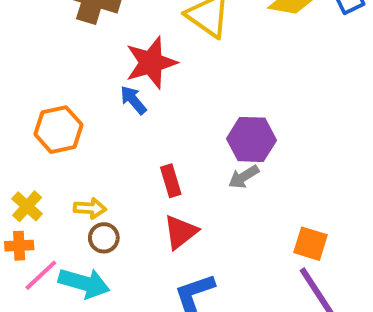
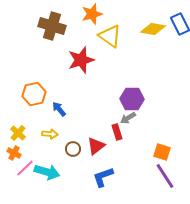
blue arrow: (133, 100) -> (59, 109), moved
red rectangle: (171, 181) -> (117, 132), moved
brown circle: (104, 238) -> (73, 149), moved
orange cross: (19, 246) -> (14, 153), turned 32

